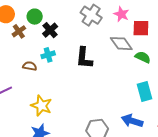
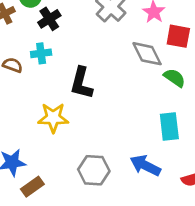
black L-shape: (84, 58) -> (81, 83), moved
yellow star: (41, 106) -> (53, 118), moved, turned -30

